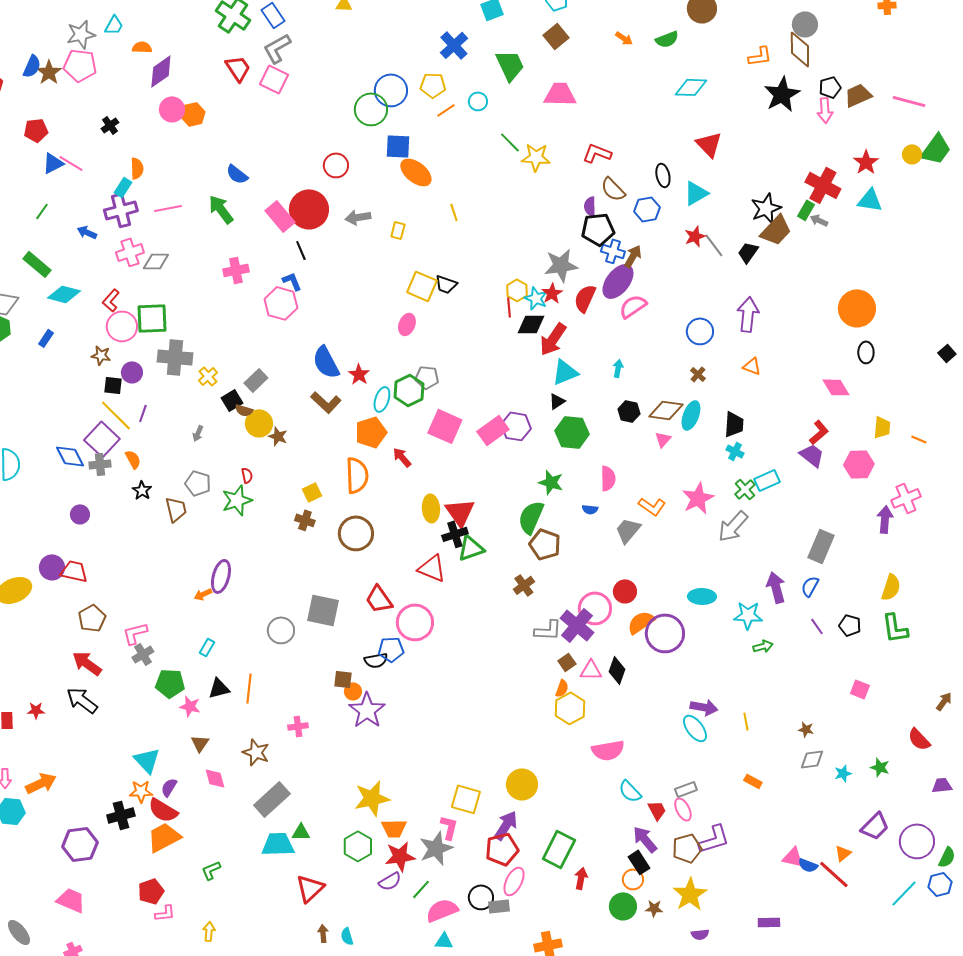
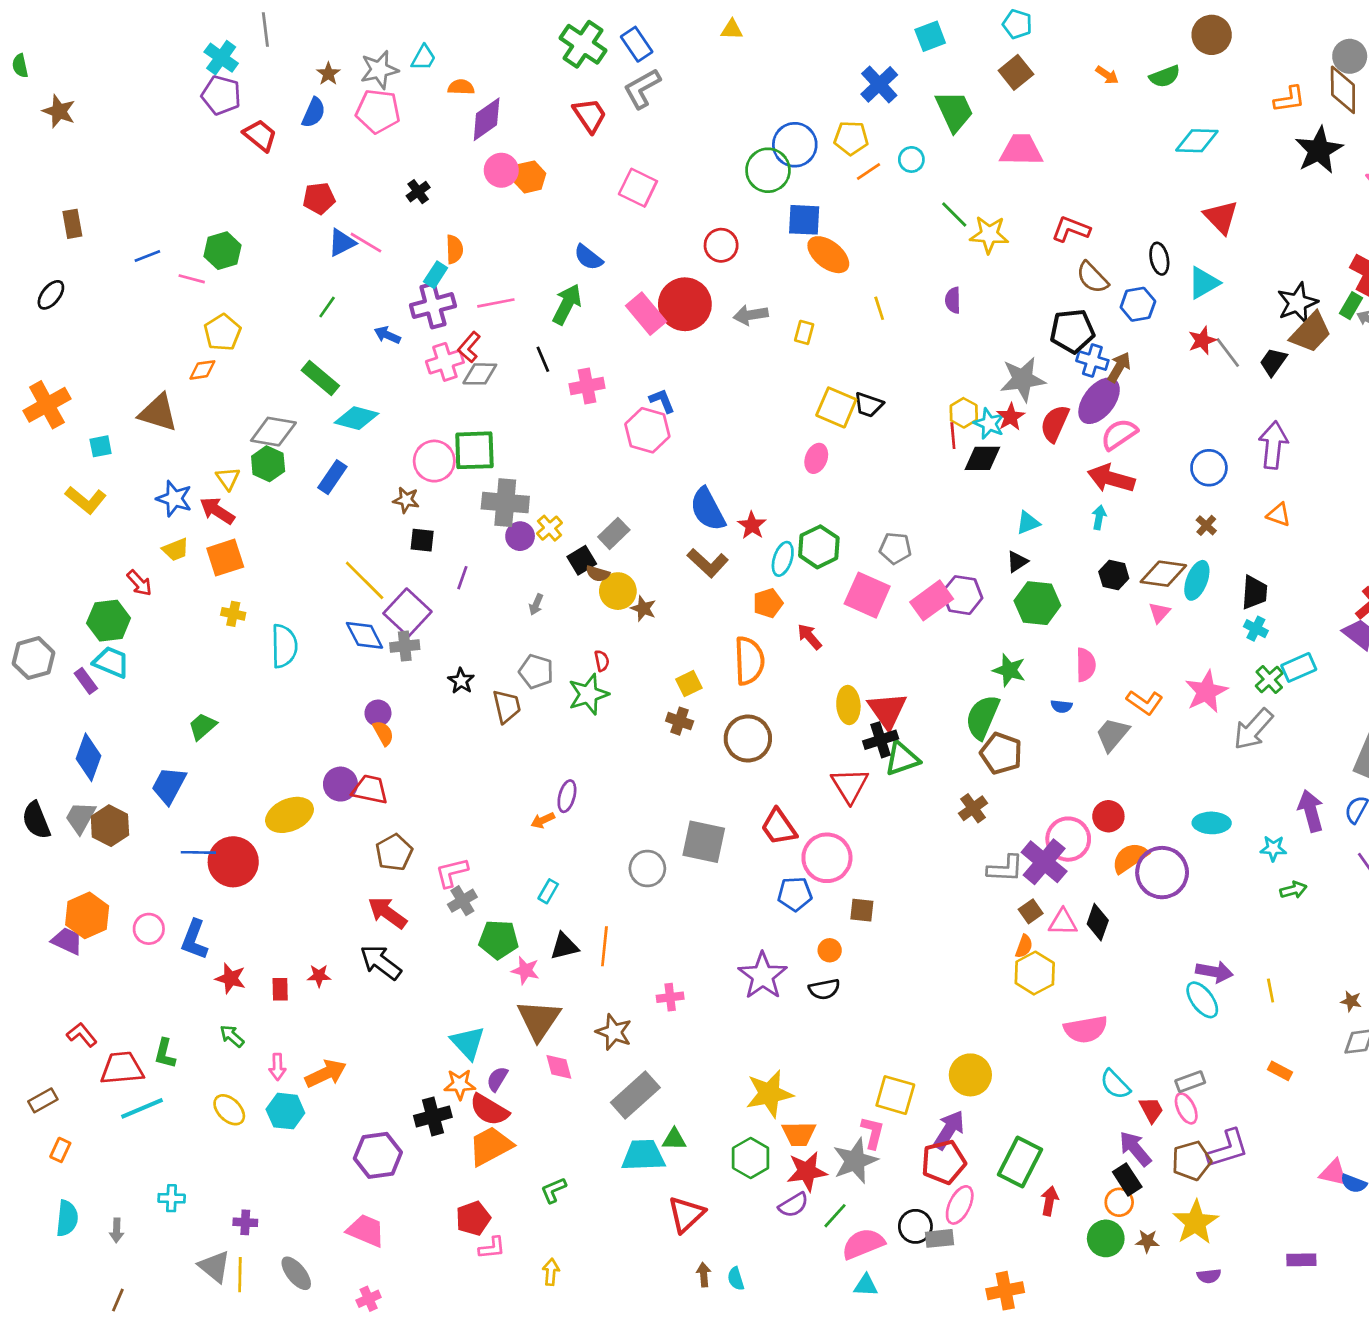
brown star: (49, 72) -> (328, 74), moved, size x0.7
pink square: (274, 79) -> (638, 188), moved
purple semicircle: (590, 206) -> (953, 300), moved
green arrow: (221, 209) -> (567, 304), turned 64
black line: (301, 250) -> (543, 359), moved
red L-shape: (111, 300) -> (469, 347), moved
blue rectangle: (46, 338) -> (332, 477), size x1.4
red arrow: (553, 339) -> (1111, 478), moved, turned 72
purple circle: (132, 372) -> (520, 536), moved
cyan triangle: (565, 372) -> (1028, 523), size x0.7
gray pentagon: (427, 377) -> (895, 548), moved
yellow line: (116, 415) -> (365, 580), moved
orange pentagon: (371, 432) -> (768, 603), size x0.7
orange semicircle: (133, 459) -> (383, 733), moved
red triangle: (432, 568) -> (850, 785), turned 36
purple ellipse: (221, 576) -> (567, 796), size x0.7
cyan star: (748, 615) -> (1273, 848), size x0.7
black semicircle: (376, 660) -> (824, 989), moved
brown square: (343, 679) -> (862, 910), moved
orange circle: (353, 691) -> (830, 950), moved
brown triangle: (200, 743) -> (539, 1020), size x1.8

